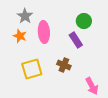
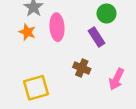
yellow square: (32, 69) -> (36, 88), moved
pink arrow: (92, 86) -> (116, 79), moved, turned 54

